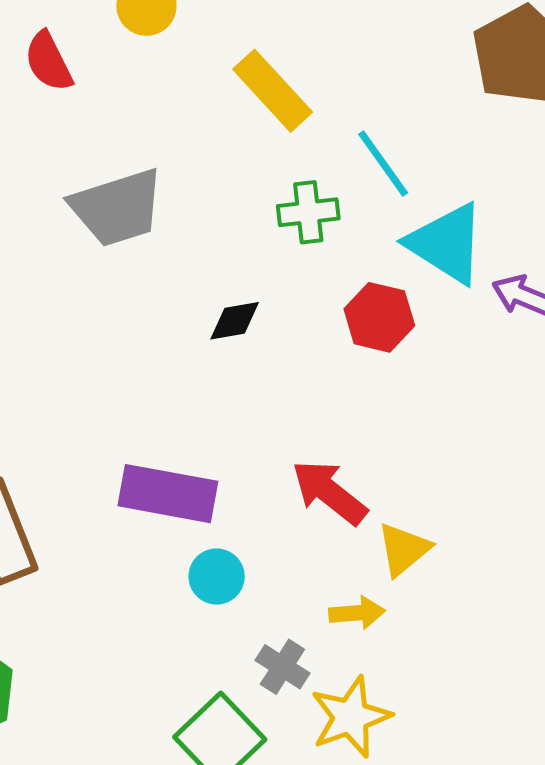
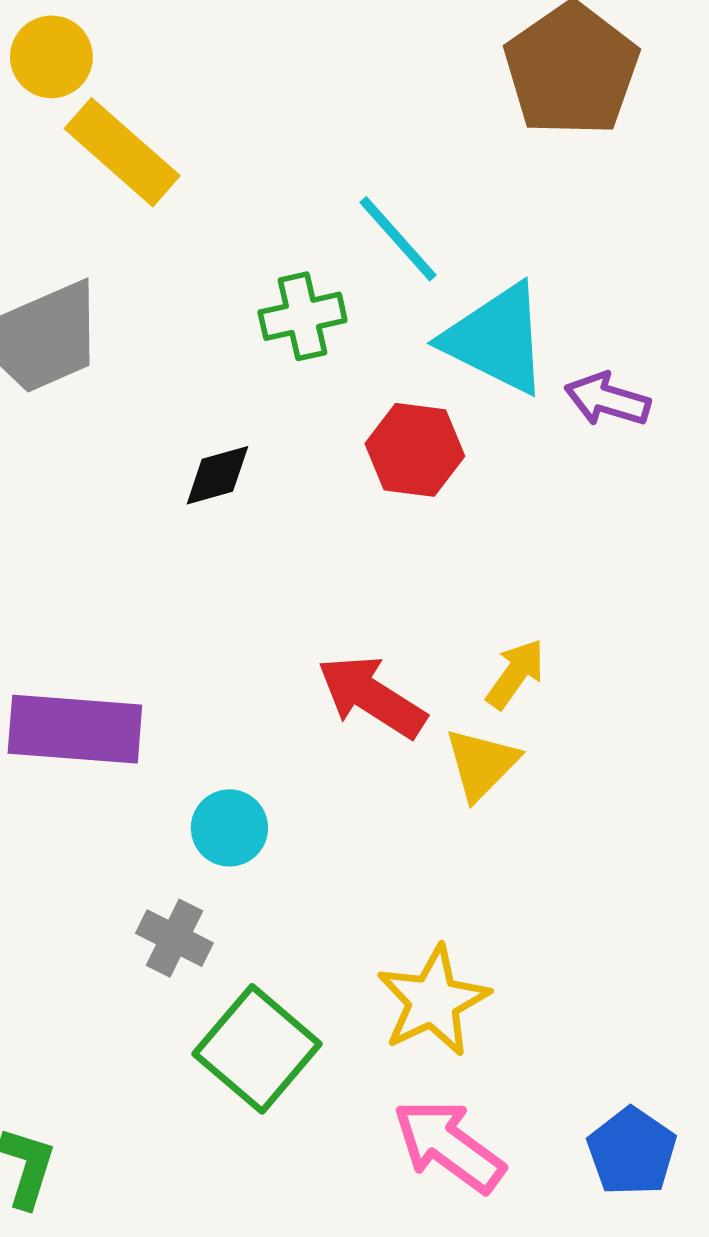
yellow rectangle: (273, 91) -> (122, 152), moved
purple rectangle: (168, 494) -> (75, 729), moved
yellow arrow: (357, 613) -> (515, 674), moved, turned -44
gray cross: (282, 667) -> (174, 938), moved

